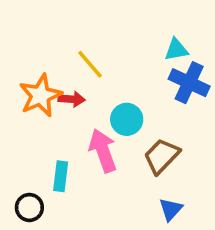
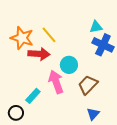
orange star: (40, 95) -> (22, 38), moved, turned -30
red arrow: (72, 99) -> (39, 54), size x1.5
cyan rectangle: (61, 176) -> (33, 96), turned 35

